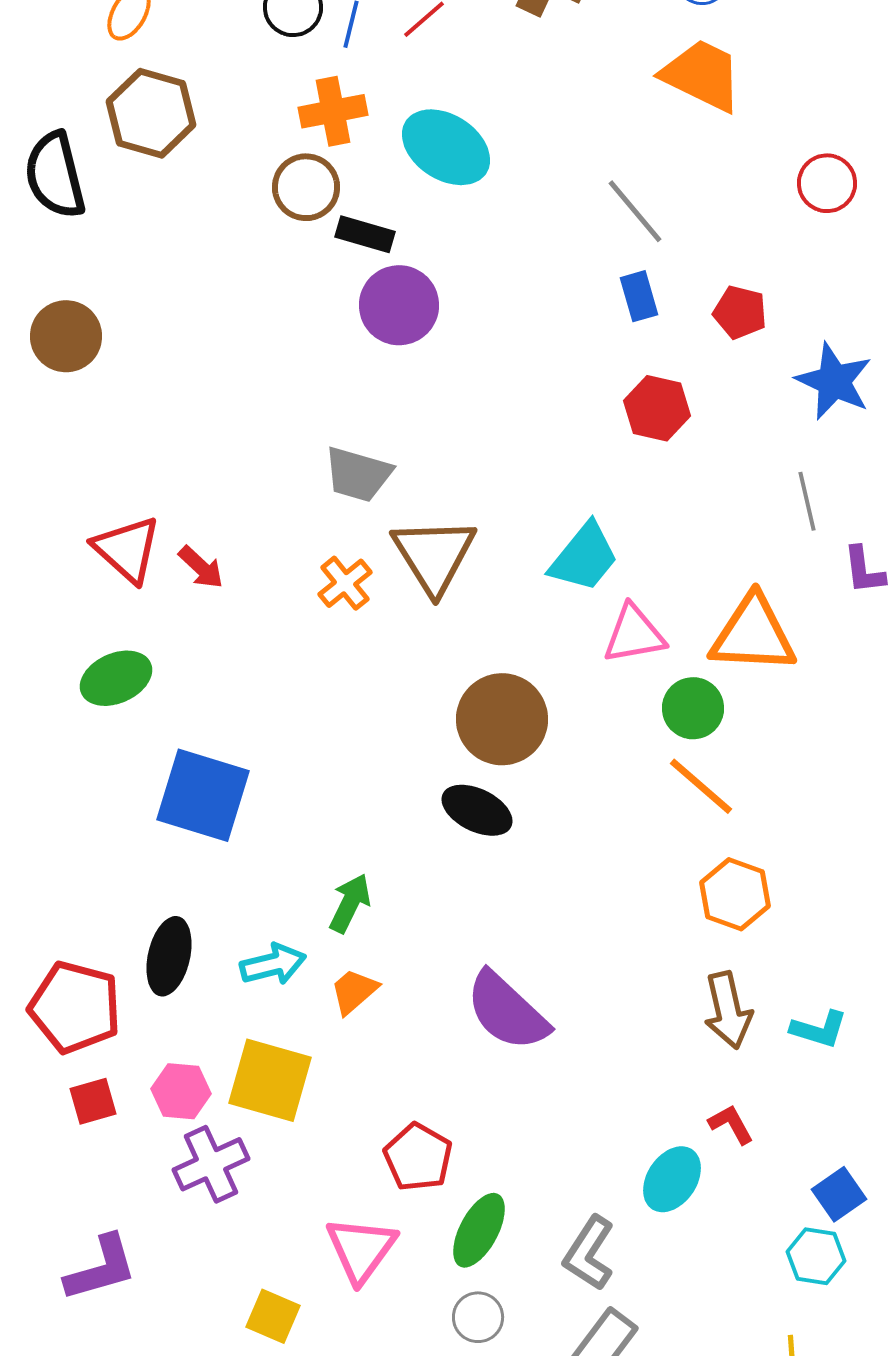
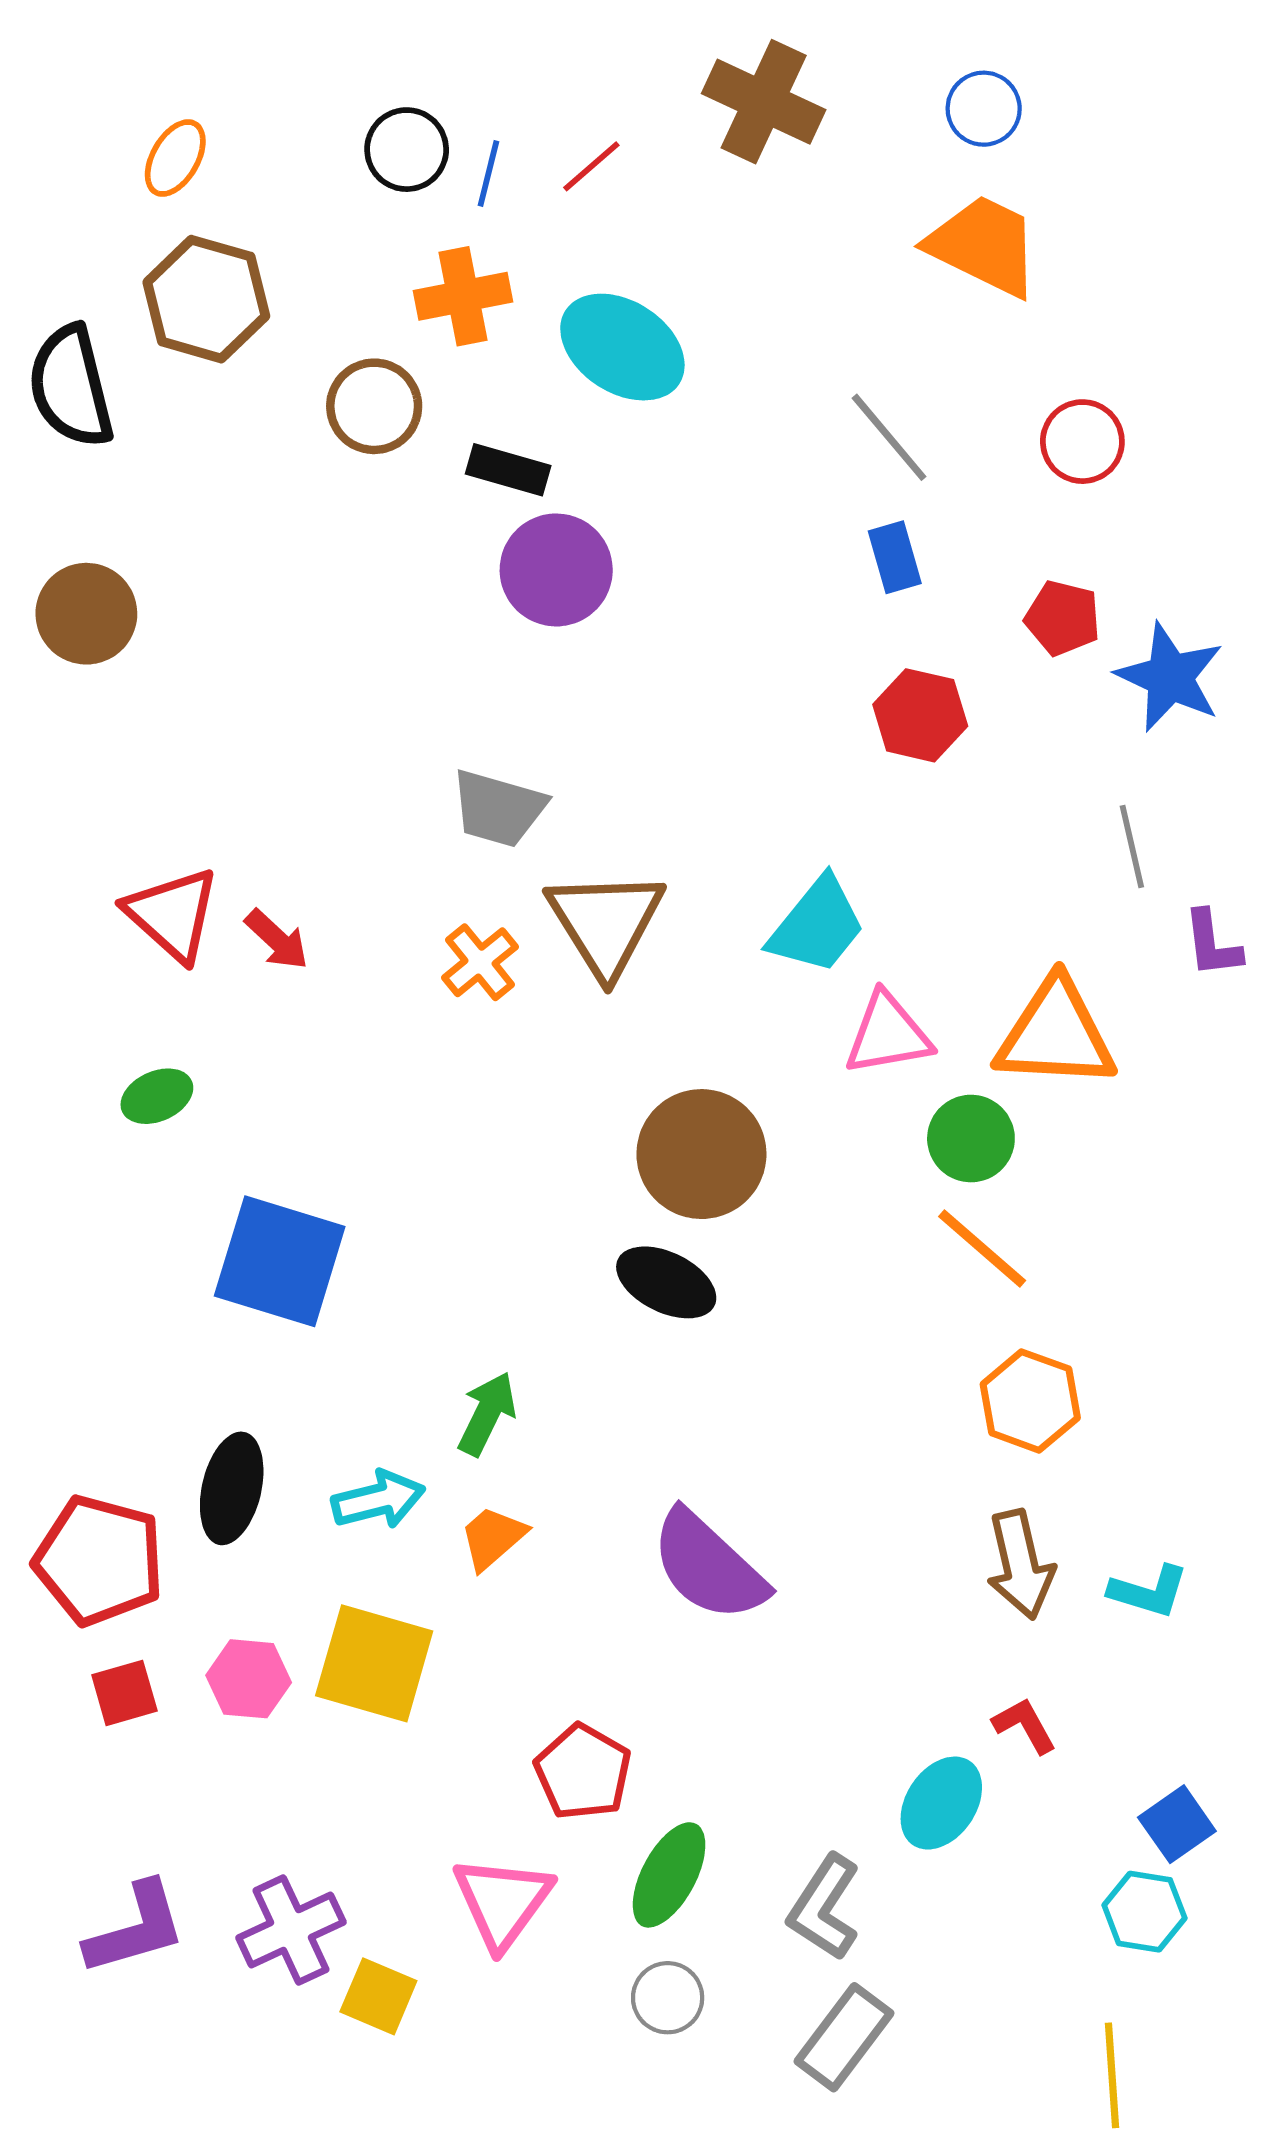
red circle: (827, 183) -> (1082, 442), moved
brown circle: (306, 187) -> (374, 406), moved
red pentagon: (740, 312) -> (1063, 618), moved
green ellipse: (116, 678) -> (157, 1096), size x0.7
purple cross: (211, 1164) -> (291, 1930), moved

